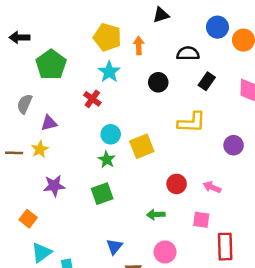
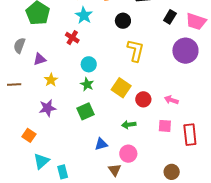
black rectangle: (207, 81) -> (170, 17), moved
yellow L-shape: (192, 122) -> (135, 50), moved, turned -75
purple circle: (234, 145) -> (185, 51), moved, size x1.6
yellow square: (142, 146) -> (121, 88), moved, turned -30
yellow star: (40, 149) -> (51, 80), moved
blue triangle: (114, 247) -> (101, 144), moved, turned 40
red rectangle: (225, 247) -> (190, 135), moved
pink circle: (165, 252) -> (128, 154), moved

